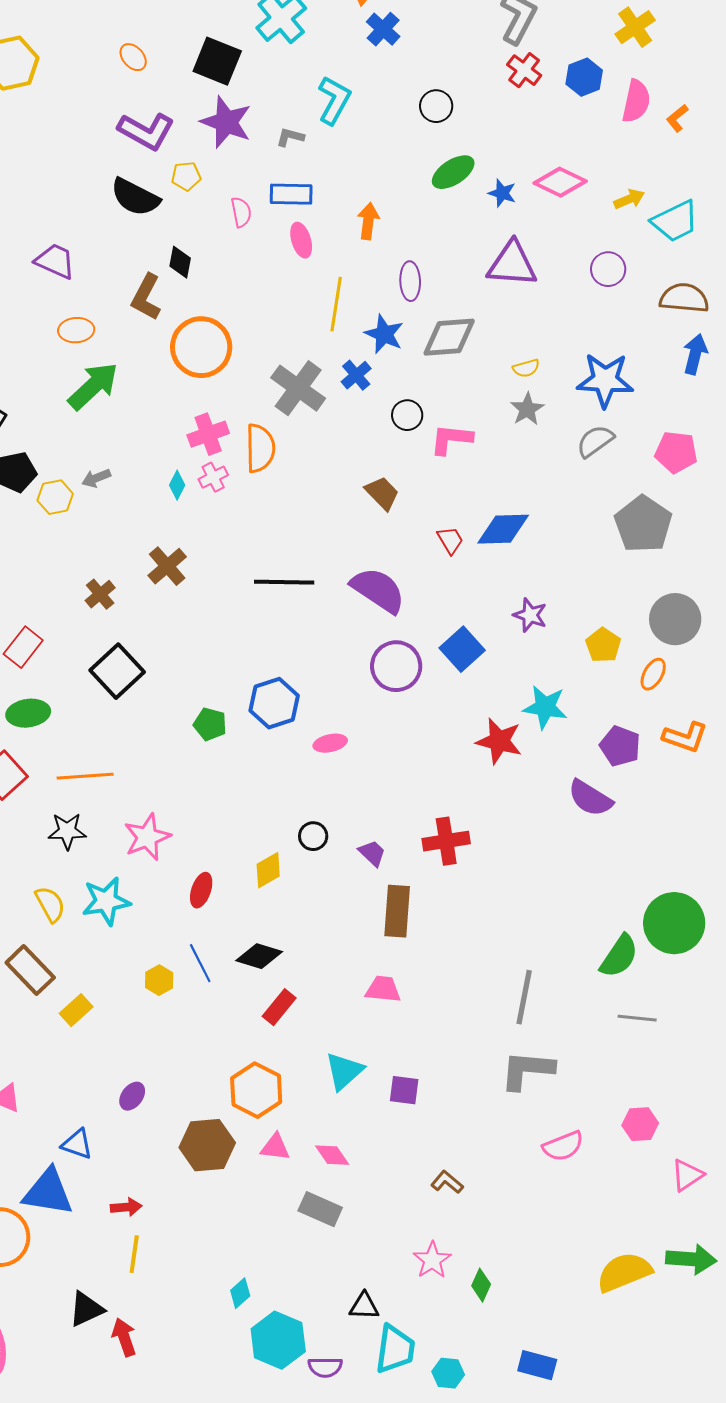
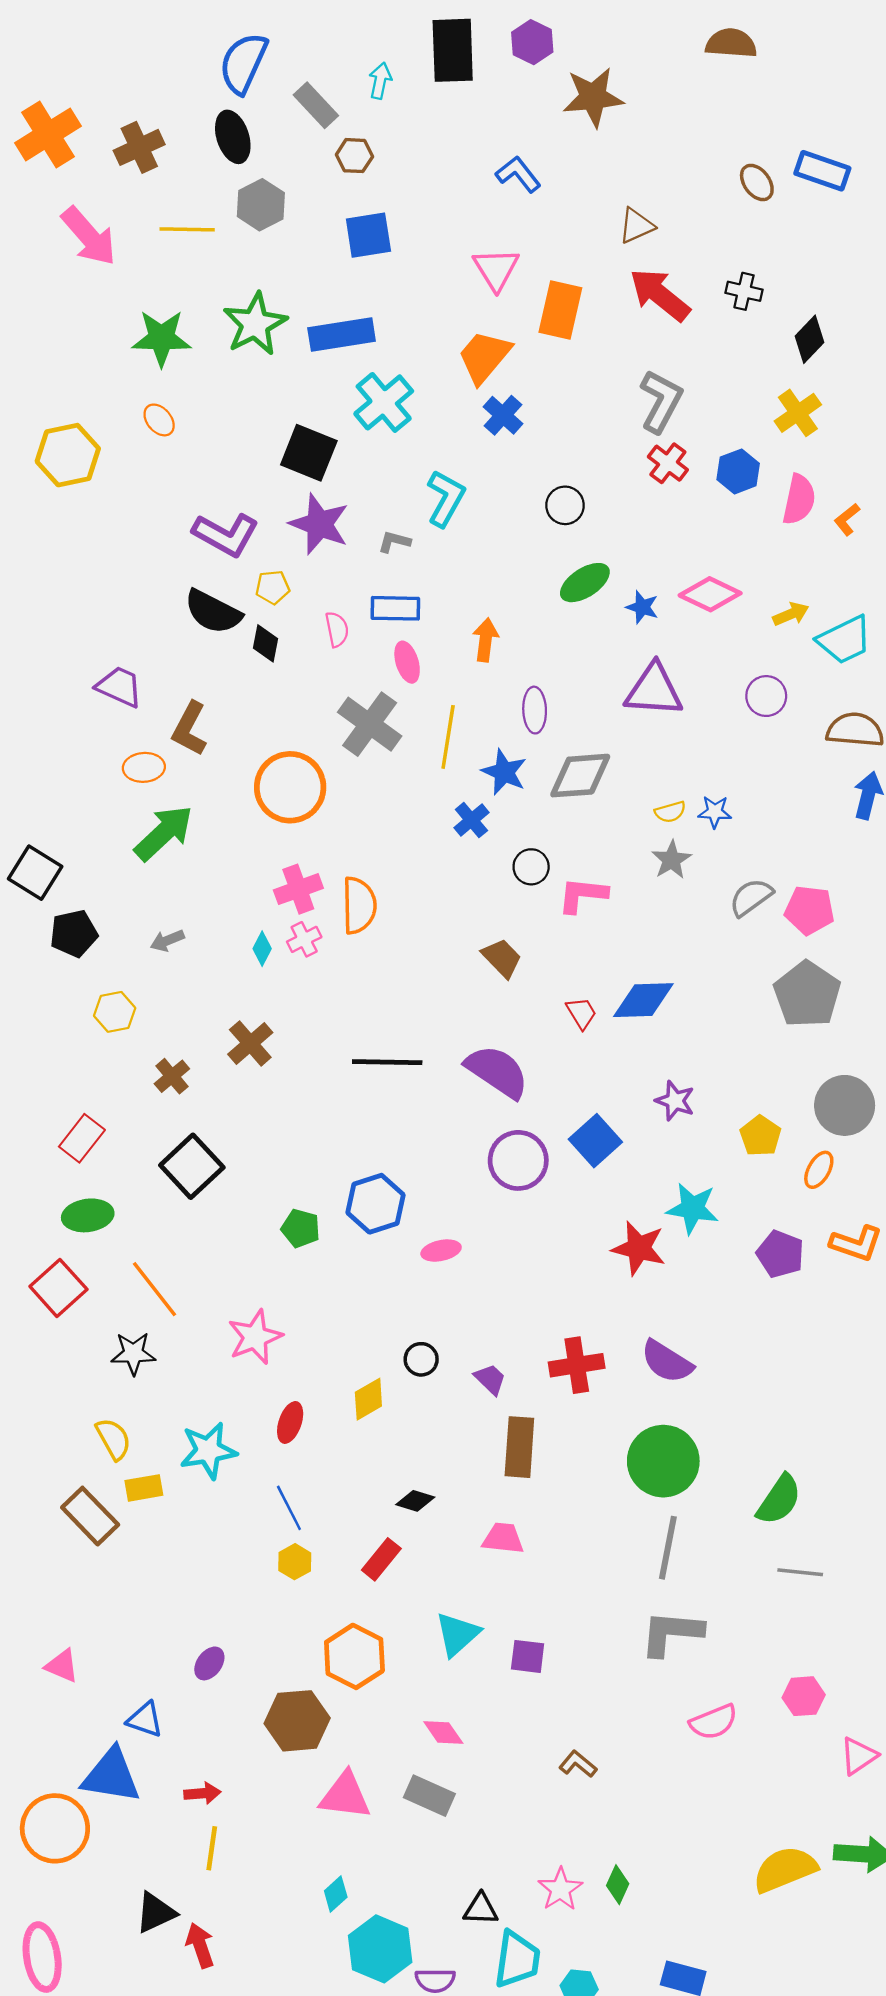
orange ellipse: (133, 57) -> (159, 420), moved
black diamond: (180, 262) -> (266, 643), moved
brown L-shape: (146, 297) -> (190, 729), moved
blue star: (605, 380) -> (715, 812), moved, size x0.5
gray cross: (298, 388) -> (370, 724), moved
pink pentagon: (676, 452) -> (809, 910), moved
yellow hexagon: (55, 497) -> (115, 1012), moved
orange line: (85, 776) -> (154, 1289), turned 56
purple semicircle: (590, 798) -> (667, 1362), moved
pink star: (147, 837) -> (255, 1337), moved
cyan star: (106, 901) -> (208, 1451), moved
green circle: (674, 923) -> (663, 1461), moved
black diamond: (259, 956) -> (415, 1501), moved, size x0.7
yellow hexagon: (159, 980) -> (295, 1562), moved
yellow rectangle: (76, 1010) -> (144, 1488), moved, turned 32
pink triangle: (275, 1147) -> (345, 1796), moved, size x1.5
pink star: (432, 1260) -> (560, 1889), moved

